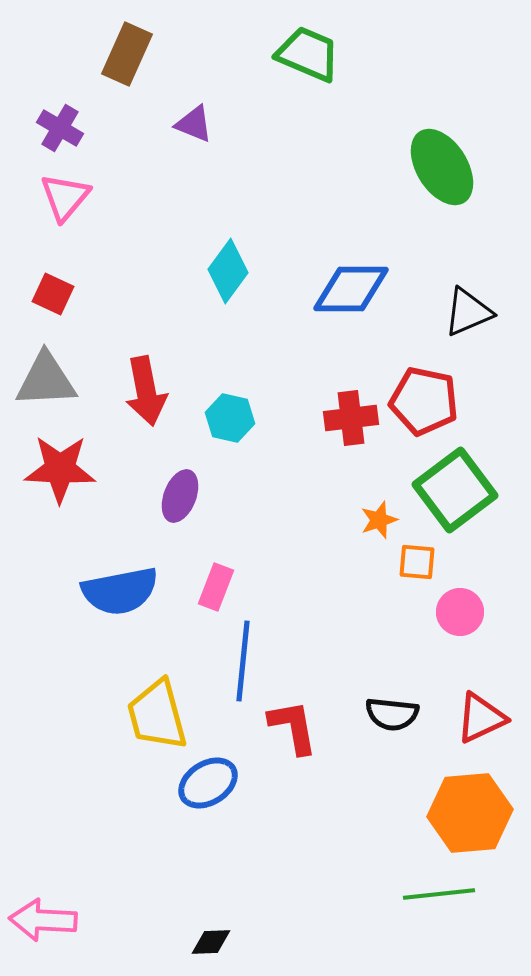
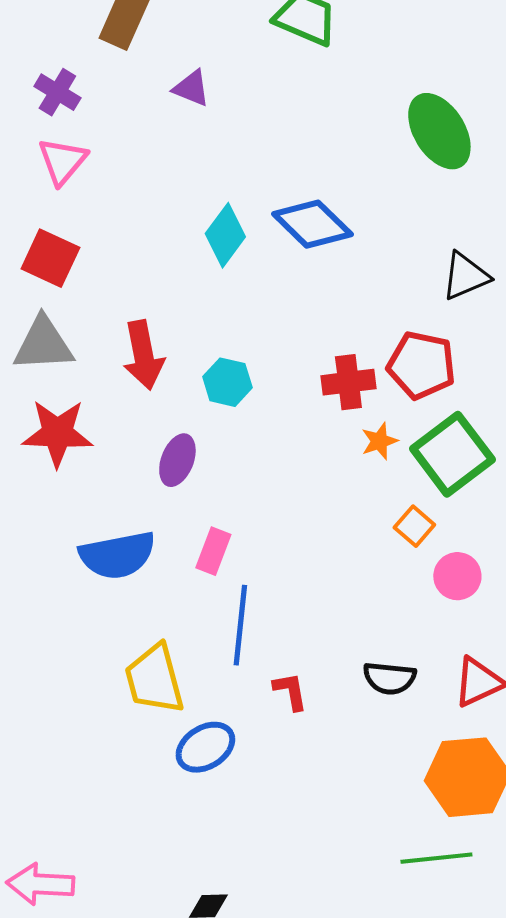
blue diamond: (351, 289) -> (312, 224), moved, turned 44
red square: (53, 294) -> (50, 258), size x1.4
orange star: (379, 520) -> (379, 441), moved
orange square: (417, 562) -> (414, 526), turned 36
red L-shape: (293, 727) -> (290, 691), size x0.7

